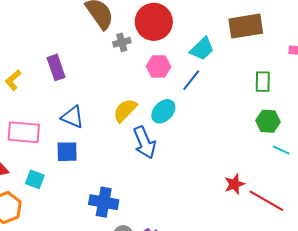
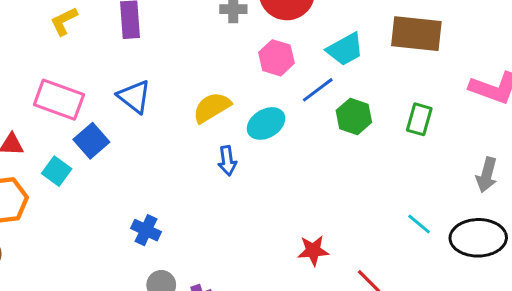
green hexagon: (268, 121) -> (354, 116), moved
blue arrow: (145, 142) -> (227, 161), size x0.6
blue square: (67, 152) -> (91, 141), moved, turned 35
red star: (234, 184) -> (313, 251), moved
blue cross: (104, 202) -> (146, 230), size x0.7

